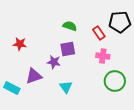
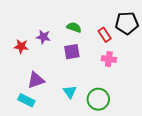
purple star: (54, 62) -> (43, 37), moved
green circle: (115, 81) -> (98, 99), moved
cyan rectangle: (12, 88) -> (26, 100), moved

